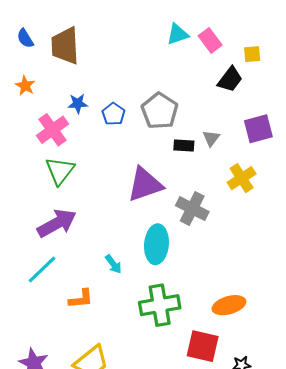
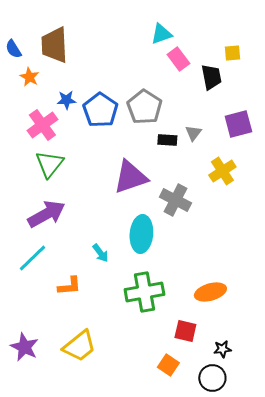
blue semicircle: (25, 38) -> (13, 49), moved
pink rectangle: (210, 40) -> (178, 59), moved
black trapezoid: (230, 79) -> (211, 77), turned -48
orange star: (25, 86) -> (29, 77), moved
blue pentagon: (113, 114) -> (100, 110), size x1.6
red square: (203, 346) -> (185, 331), size x0.7

